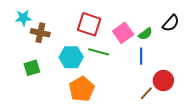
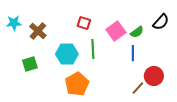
cyan star: (23, 18) -> (14, 23), moved
red square: (89, 24) -> (84, 23), size x0.6
brown cross: (40, 33) -> (38, 31), turned 30
green line: (99, 52) -> (93, 49), turned 72

